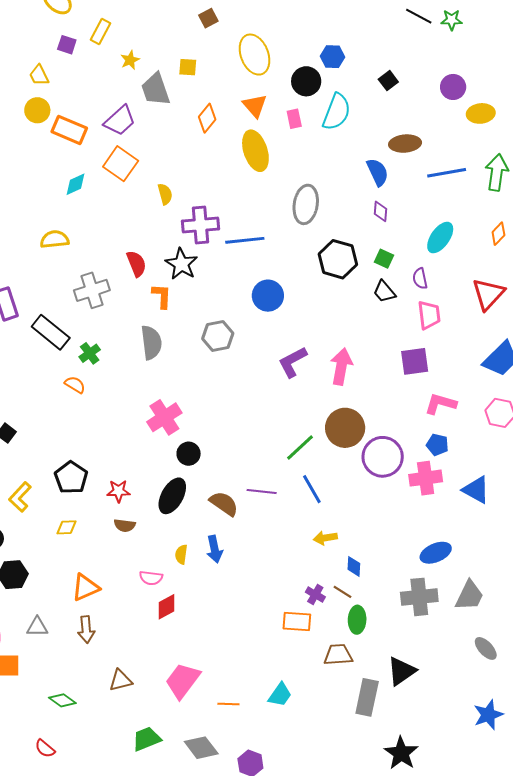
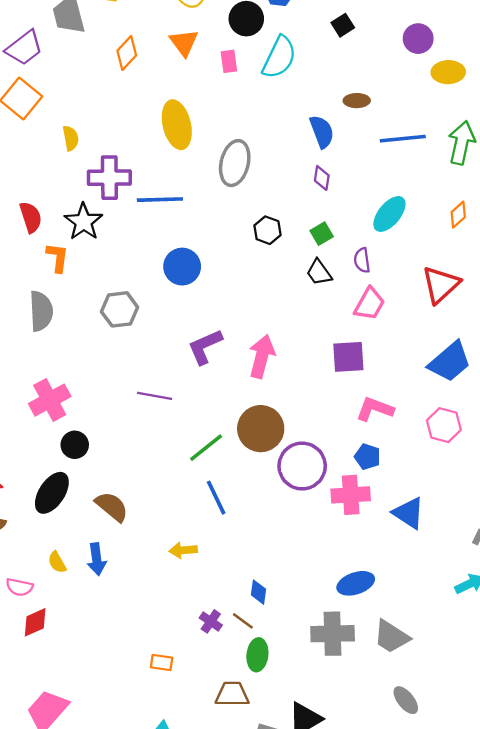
brown ellipse: (405, 144) -> (357, 101), size x0.7
yellow ellipse: (255, 151) -> (177, 125), moved
black hexagon: (338, 259) -> (267, 230), size x0.6
green square: (384, 259) -> (322, 234), turned 30
pink trapezoid: (429, 315) -> (369, 304), turned 32
purple line: (262, 492) -> (155, 396), moved
yellow arrow: (325, 538) -> (183, 550), moved
yellow semicircle: (181, 554) -> (57, 562), turned -42
gray trapezoid: (469, 596) -> (391, 637), turned 92
orange rectangle: (297, 622) -> (162, 662), moved, size x0.7

